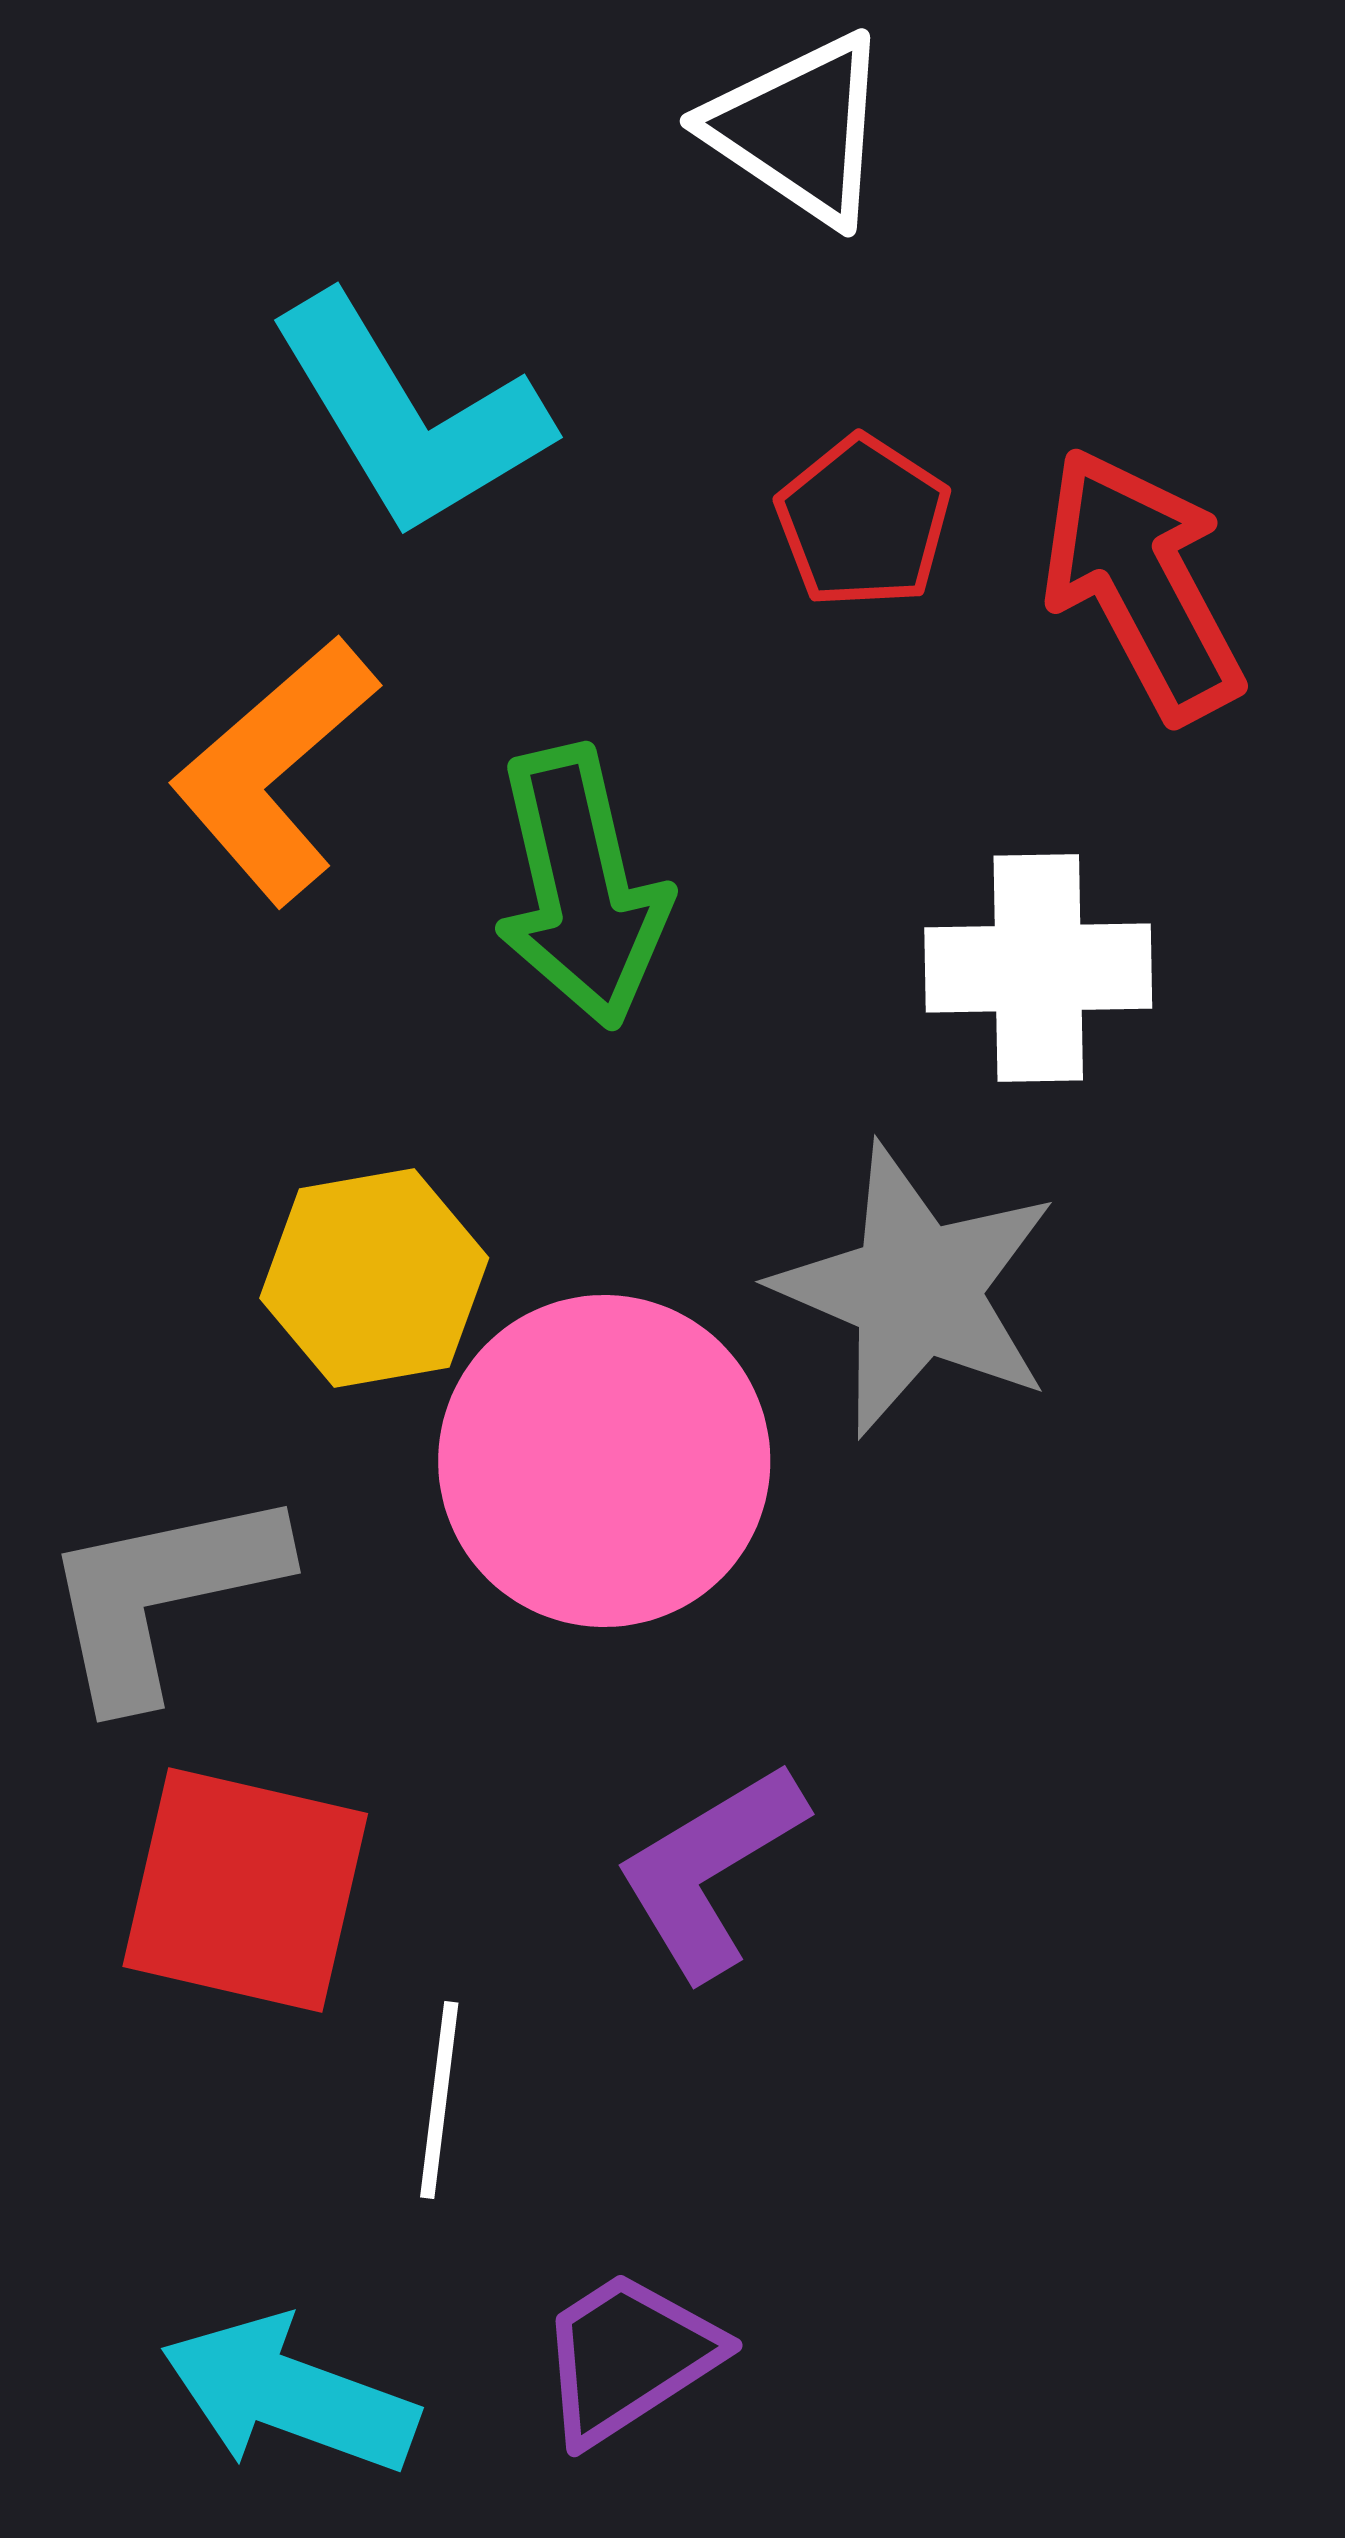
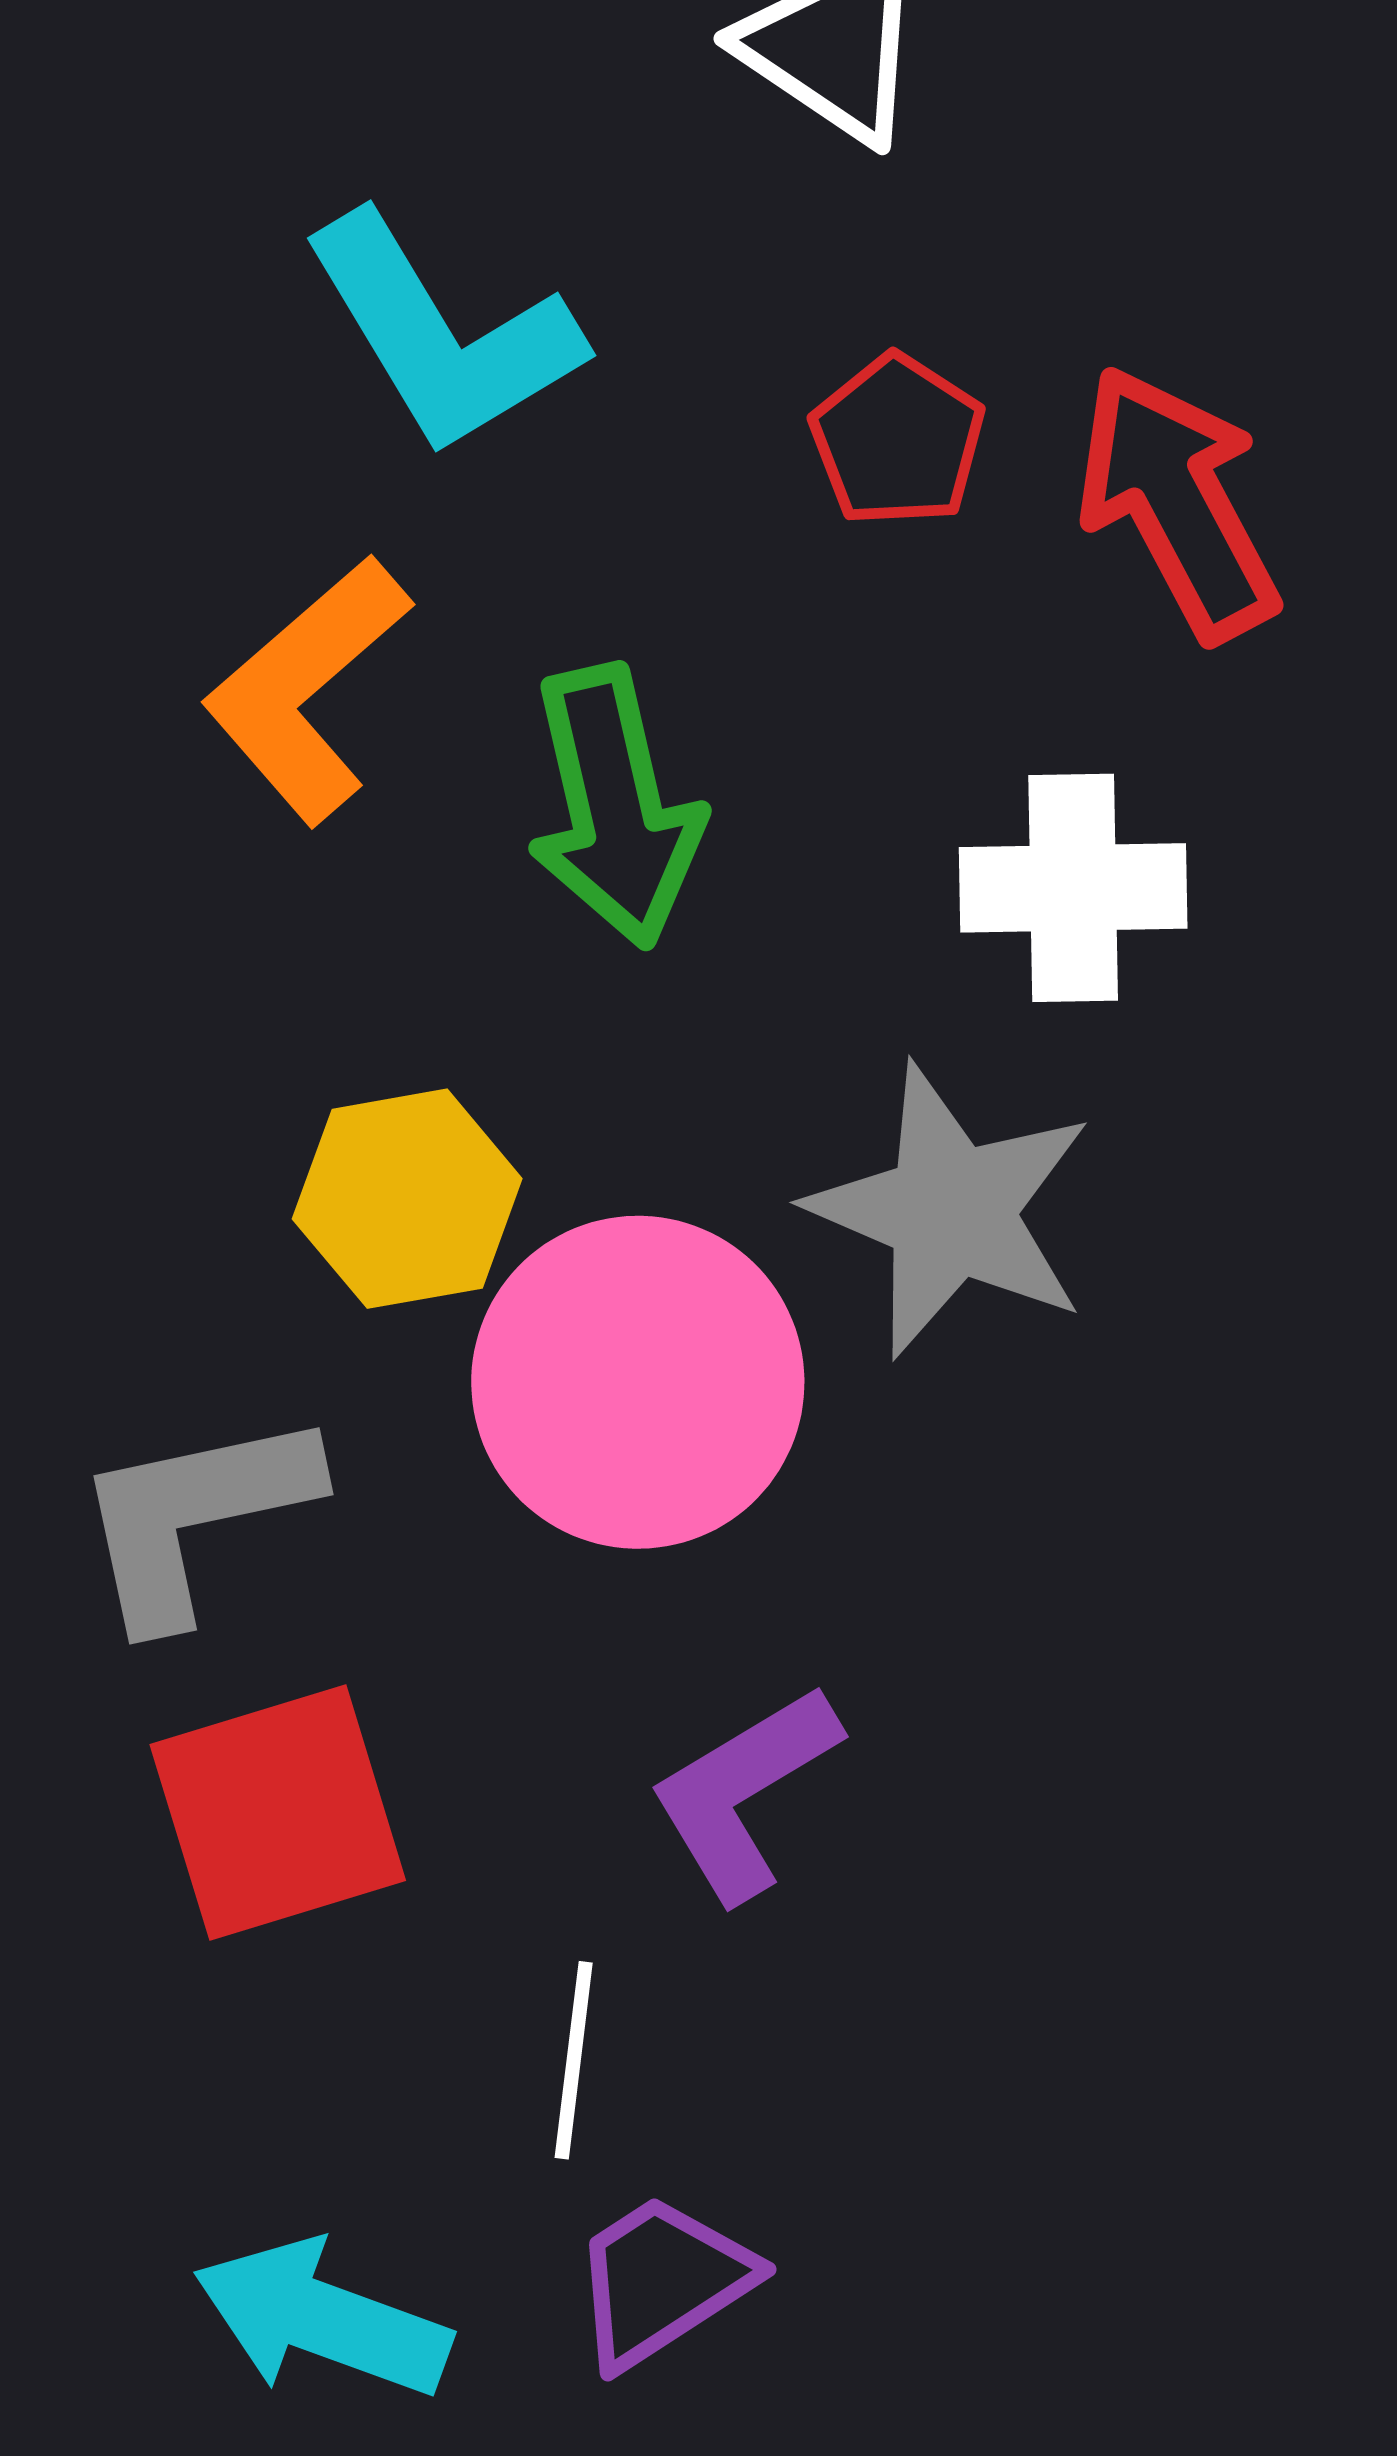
red square: (245, 1890) -> (278, 1813), turned -30
white line: (439, 2100) -> (574, 2060), moved

